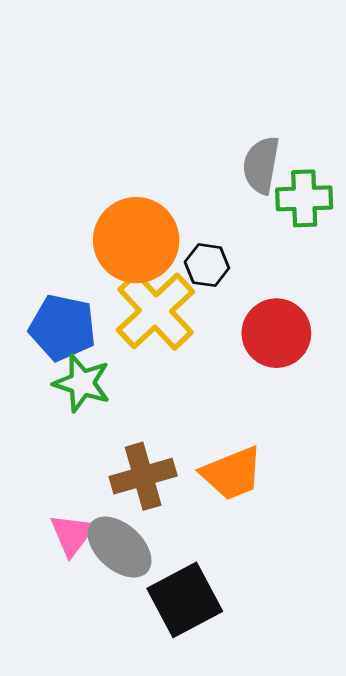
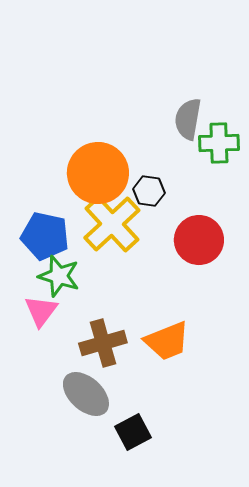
pink triangle: (72, 535) -> (41, 311), moved
black square: (185, 600) -> (133, 432), size x0.7

